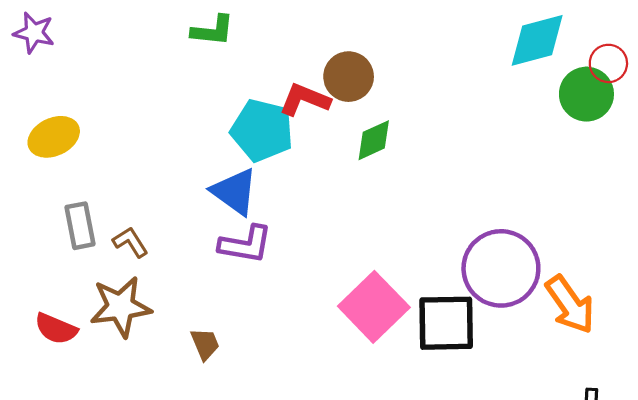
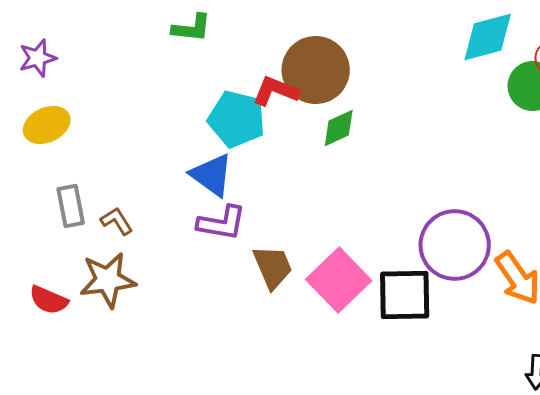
purple star: (34, 33) -> (38, 58), moved, turned -30
brown circle: (349, 77) -> (316, 70), size x1.5
brown trapezoid: (205, 344) -> (273, 267), moved, size x1.5

